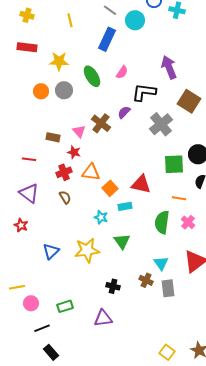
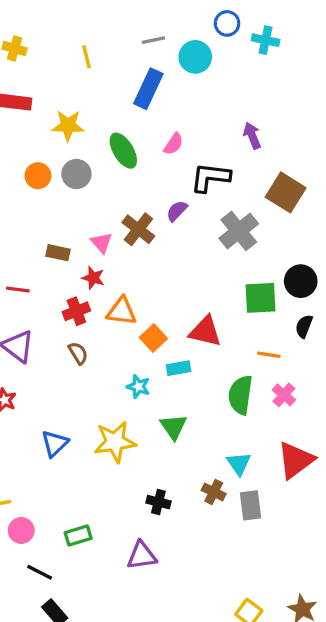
gray line: (110, 10) -> (153, 40), turned -48
purple arrow: (169, 67) -> (252, 136), size x0.7
black line: (42, 328) -> (40, 572), turned 49

